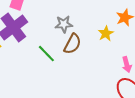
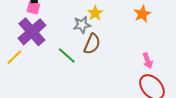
yellow star: (106, 33) -> (95, 13), moved

